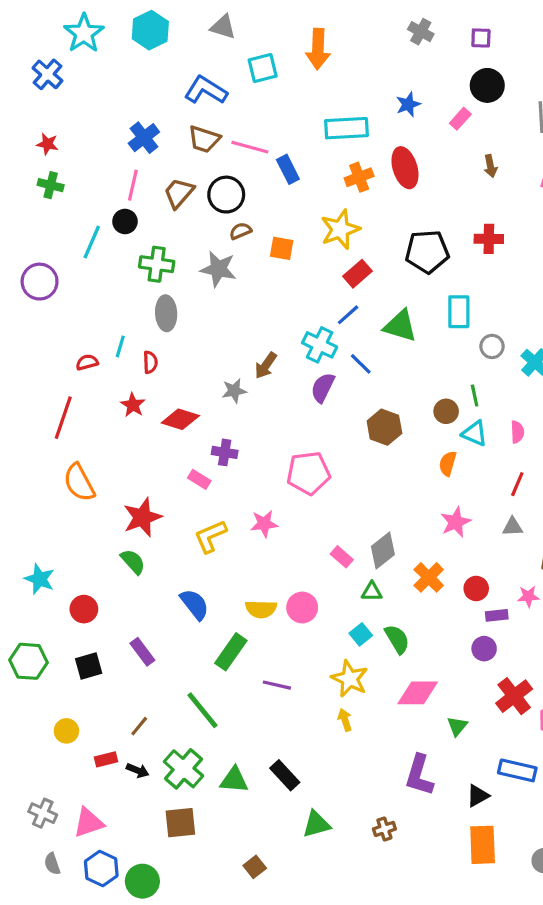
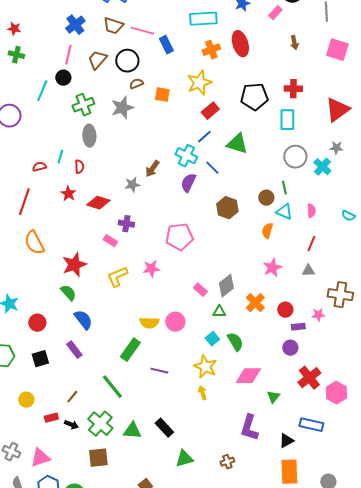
green cross: (157, 264) -> (83, 105), turned -30
gray star: (218, 269) -> (122, 108), turned -30
cyan rectangle: (459, 312) -> (287, 120), moved
gray circle: (492, 346) -> (295, 157), size x1.5
blue semicircle: (195, 604) -> (83, 320), moved

